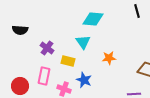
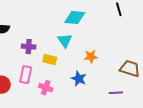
purple cross: (47, 48) -> (29, 47), turned -32
blue star: (84, 80) -> (79, 79), moved

